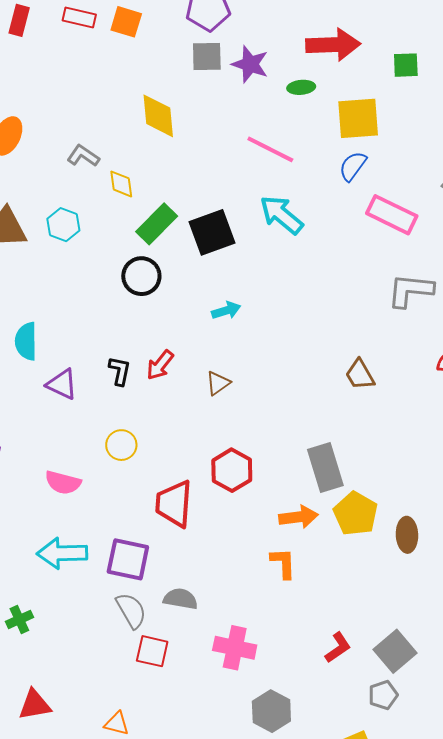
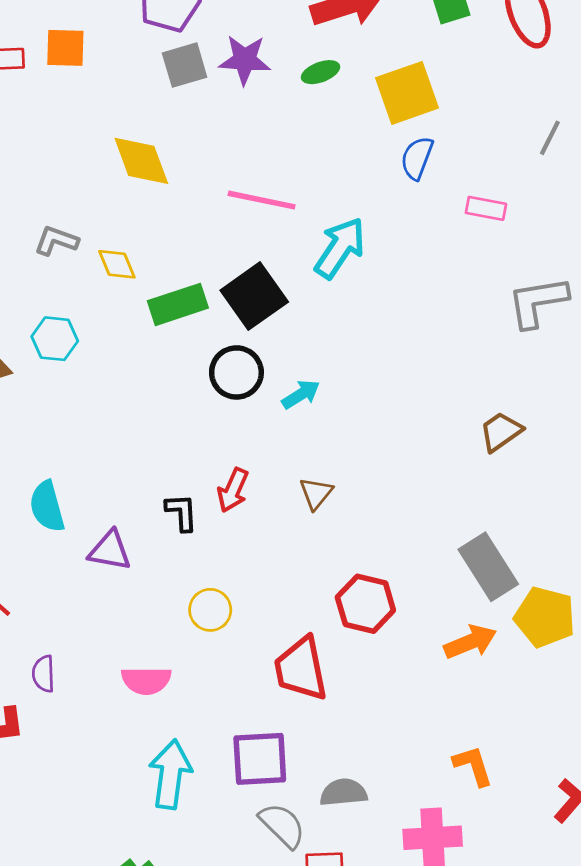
pink line: (270, 149) -> (262, 200), moved
cyan arrow: (281, 215) -> (340, 248), turned 99
pink rectangle: (392, 215) -> (486, 208), size x0.6
green rectangle: (157, 224) -> (178, 304), turned 42
black circle: (141, 276) -> (236, 372), moved
brown trapezoid: (360, 375) -> (501, 432), turned 100
cyan arrow: (62, 553) -> (170, 774), turned 114
orange L-shape: (283, 563) -> (473, 766), moved

